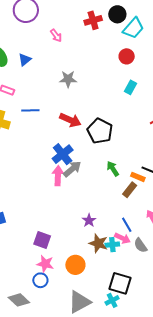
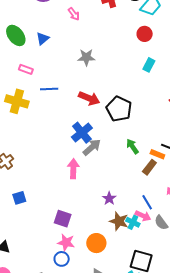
pink arrow: (58, 176) -> (73, 169), moved
cyan cross: (112, 245) -> (133, 222), turned 32

